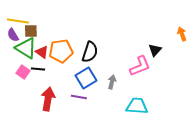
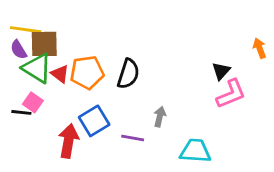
brown square: (31, 31) -> (44, 44), size x1.5
pink L-shape: (140, 66) -> (231, 94), moved
black line: (38, 69) -> (21, 112), moved
blue square: (86, 78) -> (94, 121), moved
purple line: (79, 97) -> (133, 138), moved

